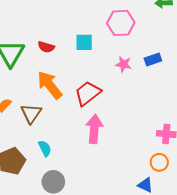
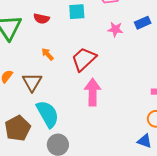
orange arrow: (50, 85) -> (48, 54), size x0.5
cyan semicircle: (45, 148) -> (48, 114), size x1.8

